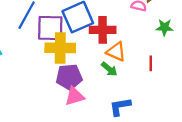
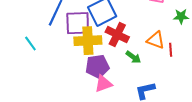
red cross: (103, 30) -> (117, 35), moved, turned 30
orange triangle: (116, 52) -> (156, 40), moved

